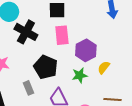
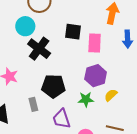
pink rectangle: (62, 35) -> (95, 43), moved
black pentagon: (46, 67) -> (53, 86), turned -30

